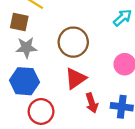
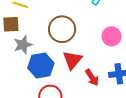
blue hexagon: (24, 81) -> (41, 66), moved

